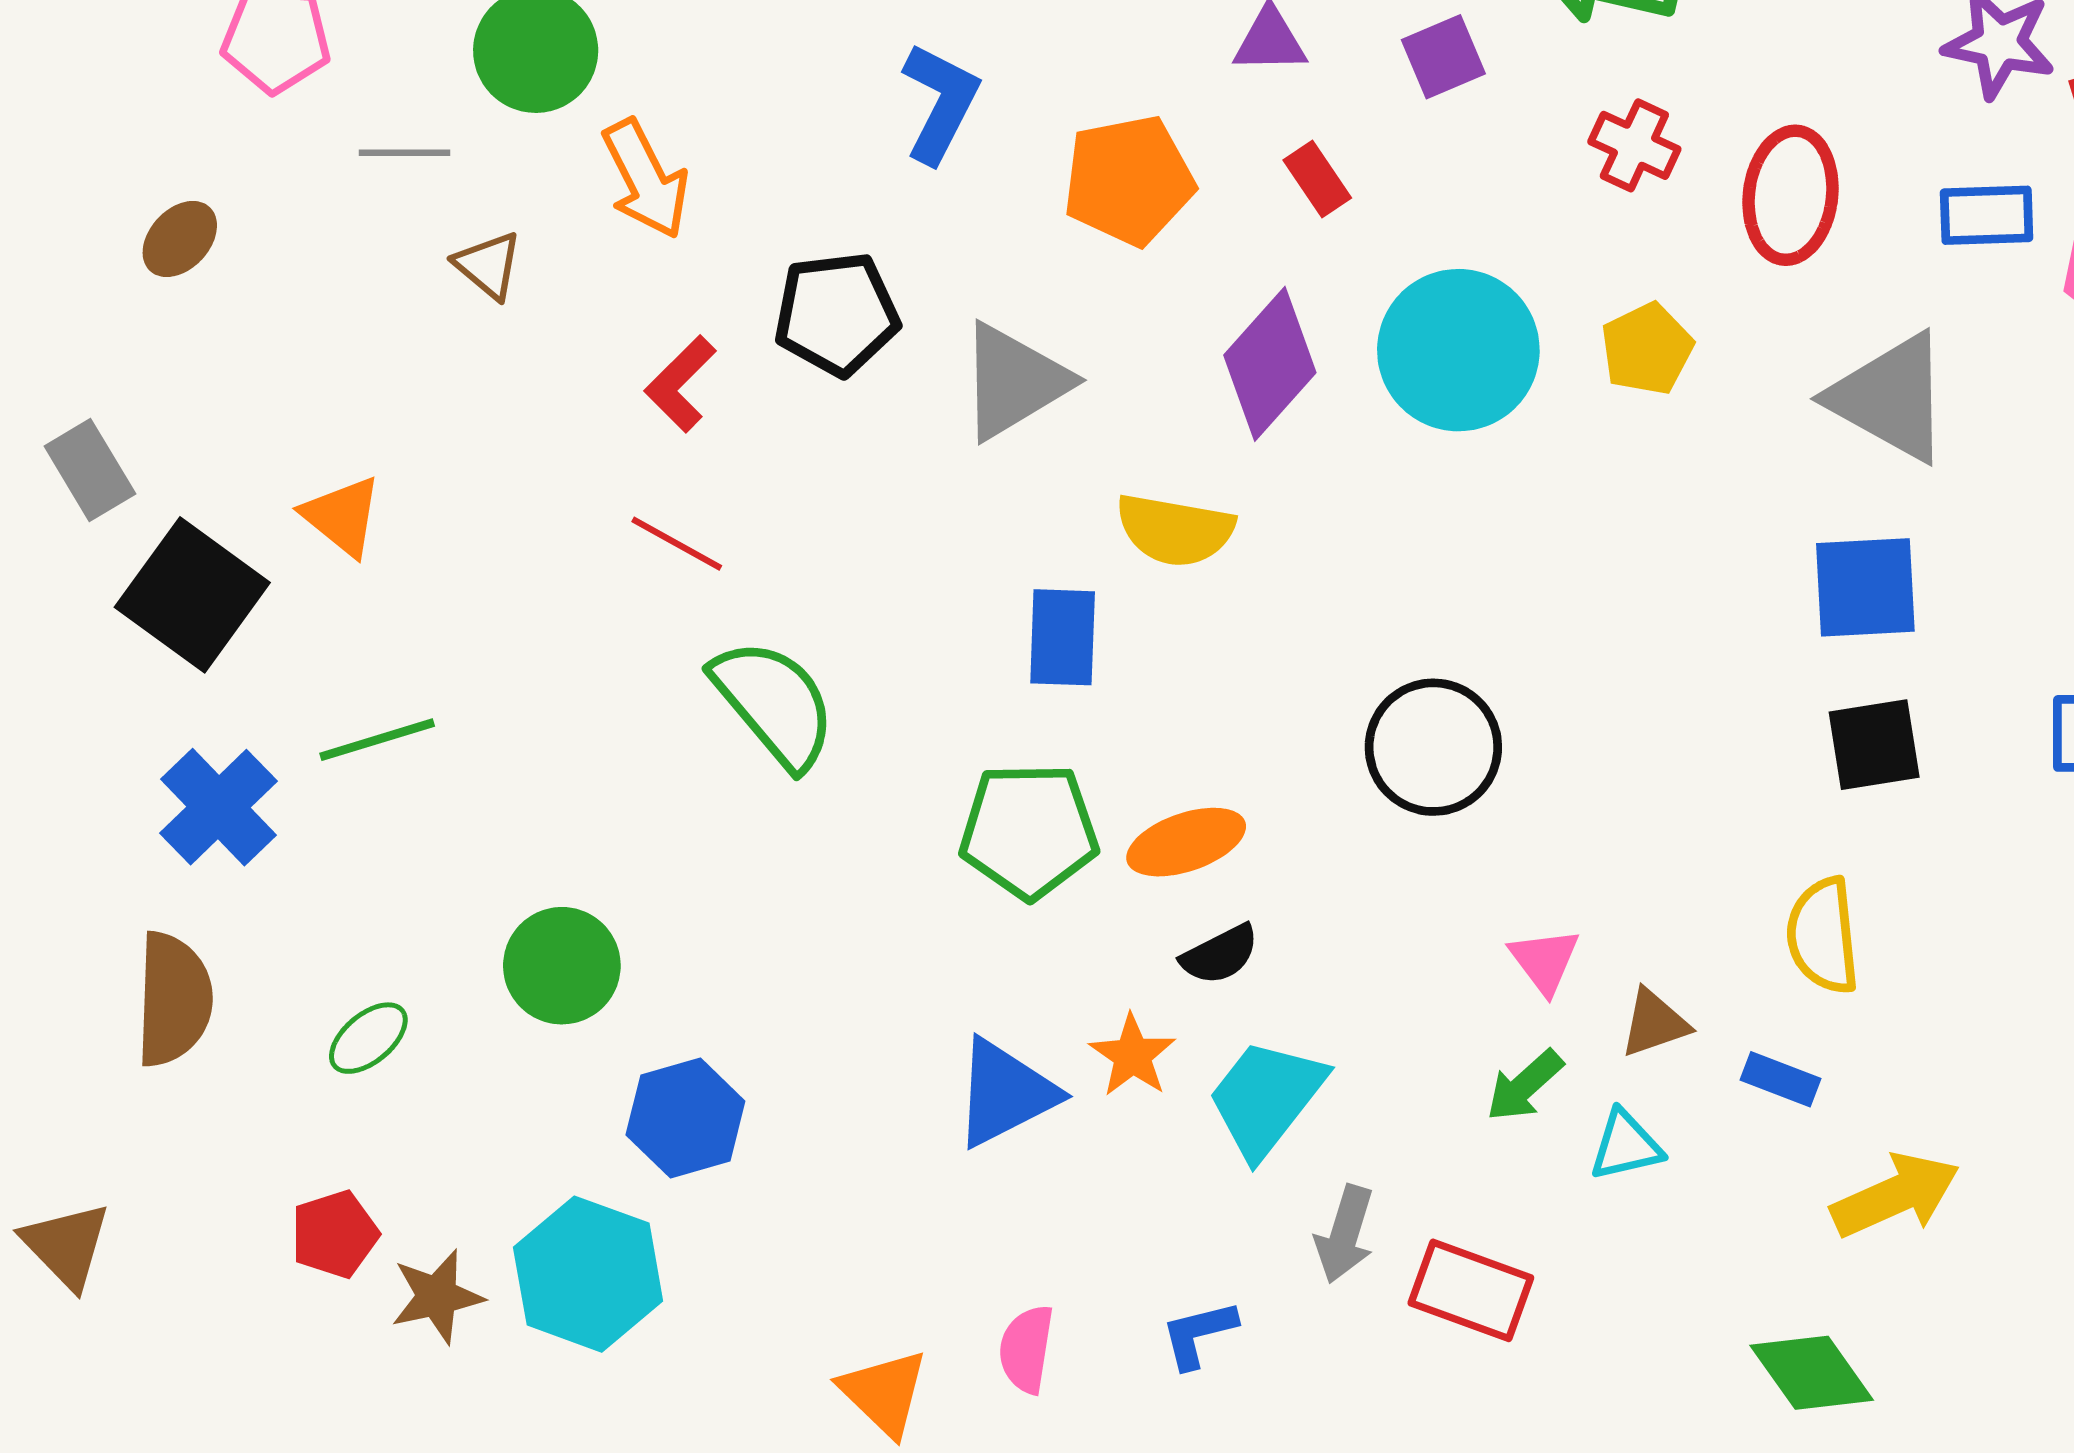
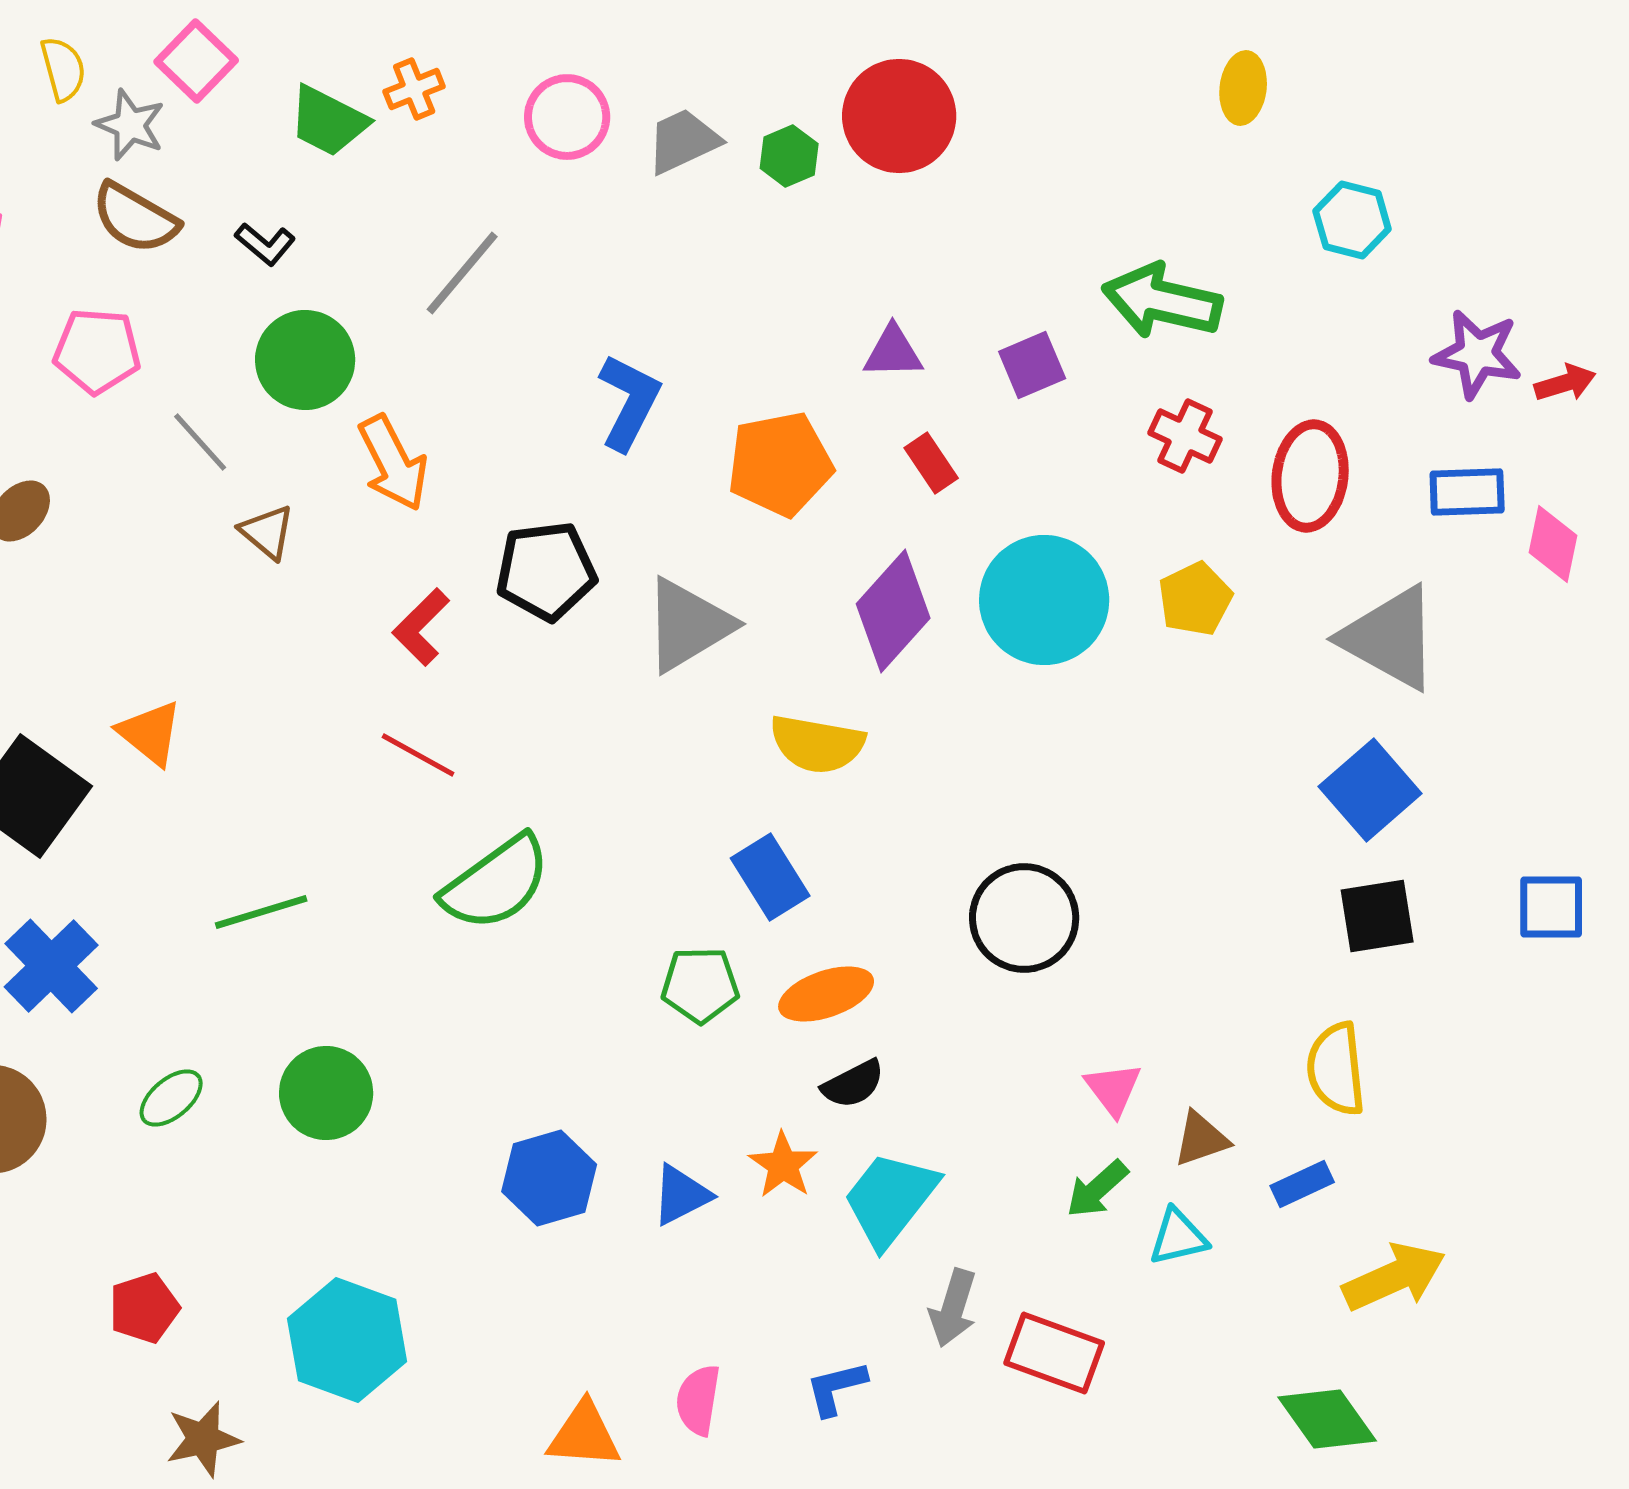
gray line: (405, 153) -> (200, 442), turned 48
blue square: (1865, 587) -> (1370, 790), turned -38
blue rectangle: (1063, 637) -> (770, 877), moved, turned -34
green semicircle: (774, 703) -> (496, 883), turned 94
green line: (377, 740) -> (261, 912), moved
green pentagon: (1029, 831) -> (700, 985), size x0.7
green ellipse: (368, 1038) -> (171, 1098), moved
blue rectangle: (1781, 1079) -> (1302, 1184), turned -46
blue triangle: (1005, 1093) -> (681, 1195), size x0.7
blue hexagon: (685, 1118) -> (549, 1178), moved
brown star: (437, 1297) -> (203, 1439), moved
orange triangle: (884, 1393) -> (584, 1435), turned -40

